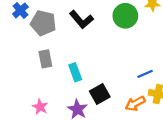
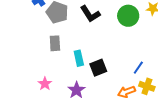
blue line: (145, 74) -> (138, 68), turned -40
black square: (100, 94) -> (98, 68), moved

